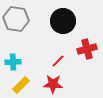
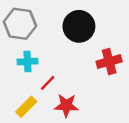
red line: (58, 61) -> (48, 83), moved
cyan cross: (13, 62) -> (27, 62), moved

